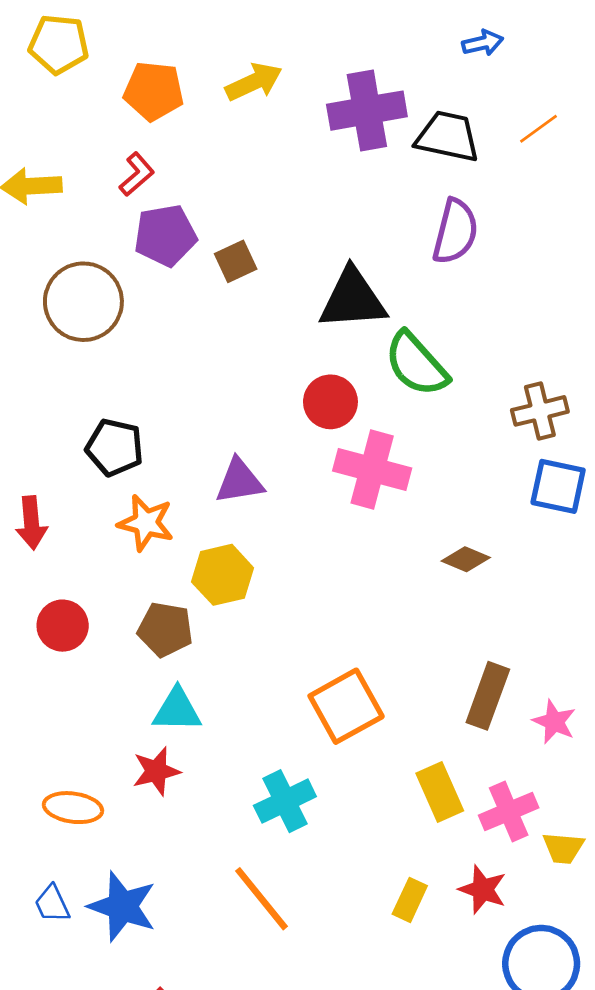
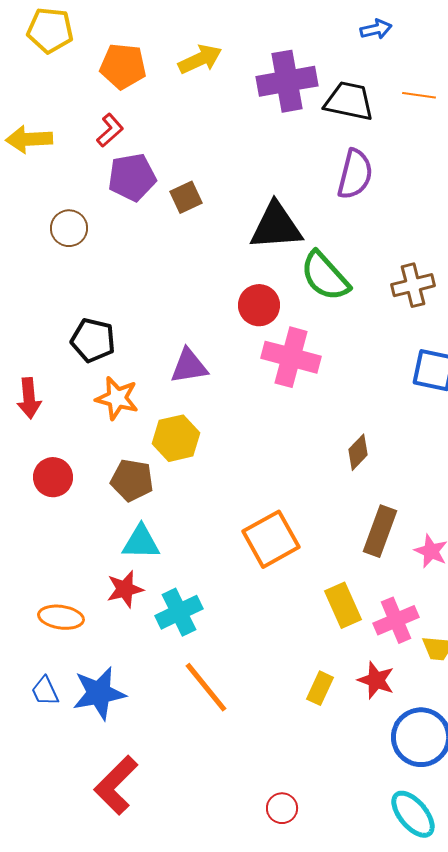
orange line: (539, 129) -> (419, 95), turned 44
brown circle: (83, 302) -> (69, 228), size x0.6
brown cross: (540, 411) -> (413, 285), moved
brown diamond: (466, 559) -> (358, 452), moved, turned -69
cyan cross: (285, 801) -> (179, 612), moved
blue star: (122, 906) -> (99, 693), turned -30

